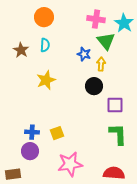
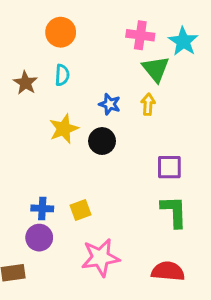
blue star: (84, 54) -> (110, 104), moved
black circle: (94, 86) -> (102, 141), moved

